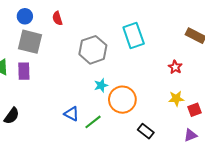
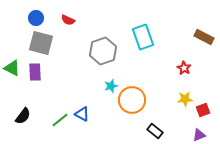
red semicircle: (57, 18) -> (68, 20), turned -48
green line: (93, 122) -> (60, 120), moved

